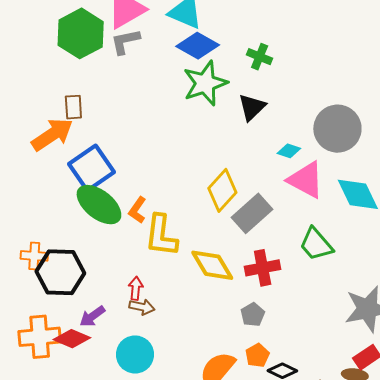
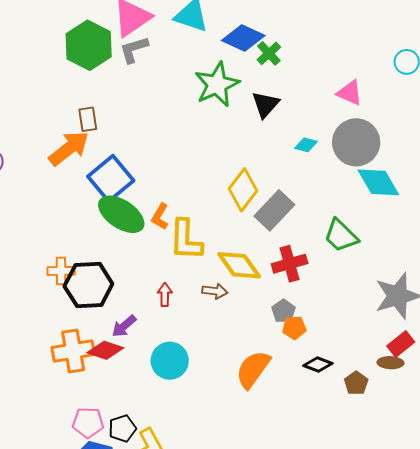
blue diamond: (198, 46) -> (243, 38), moved
green cross: (260, 57) -> (269, 53), turned 30
gray circle: (337, 129) -> (356, 142), moved
pink triangle: (306, 180) -> (350, 93), moved, size x0.7
brown arrow: (142, 307) -> (215, 291), moved
orange pentagon: (257, 355) -> (294, 328), moved, turned 30

